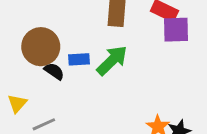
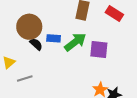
purple square: (176, 30) -> (99, 50), moved

